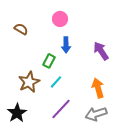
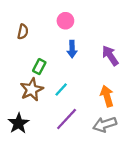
brown semicircle: (21, 29) -> (23, 32), turned 72
green rectangle: (49, 61) -> (39, 67), moved

